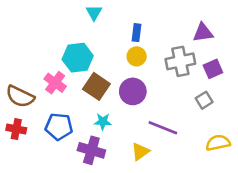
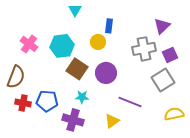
purple triangle: (203, 33) -> (162, 26), turned -36
yellow circle: (137, 56) -> (98, 42), moved
pink cross: (55, 83) -> (29, 44), moved
brown semicircle: (20, 96) -> (16, 77), turned -95
gray square: (204, 100) -> (163, 80), size x1.6
red cross: (16, 129) -> (23, 103), moved

